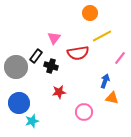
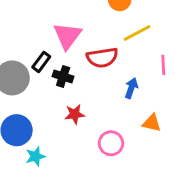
pink triangle: (54, 38) -> (67, 36), size x1.5
pink line: (120, 58) -> (163, 65), turned -40
blue arrow: (105, 81) -> (131, 88), moved

